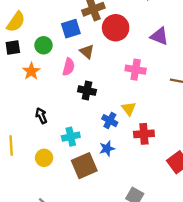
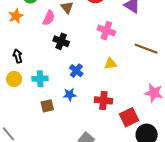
yellow triangle: (129, 109) -> (110, 64), moved, turned 48
red cross: (144, 134) -> (103, 100), moved
yellow circle: (44, 158) -> (14, 79), moved
brown square: (84, 166) -> (47, 106), size x0.6

